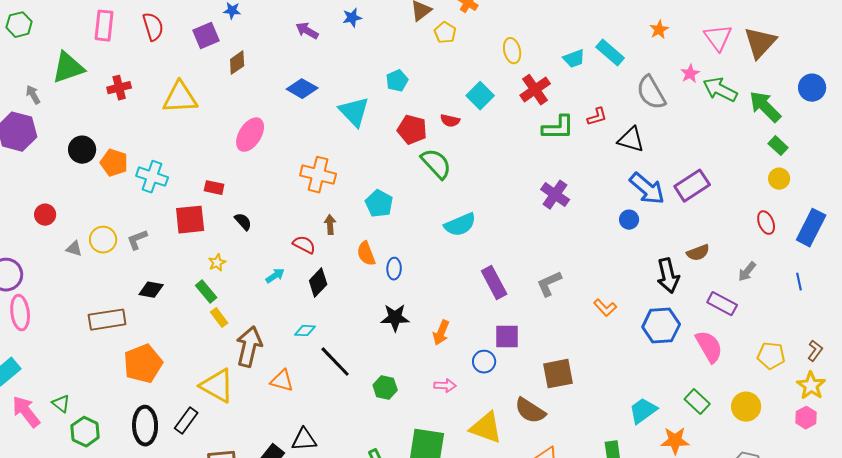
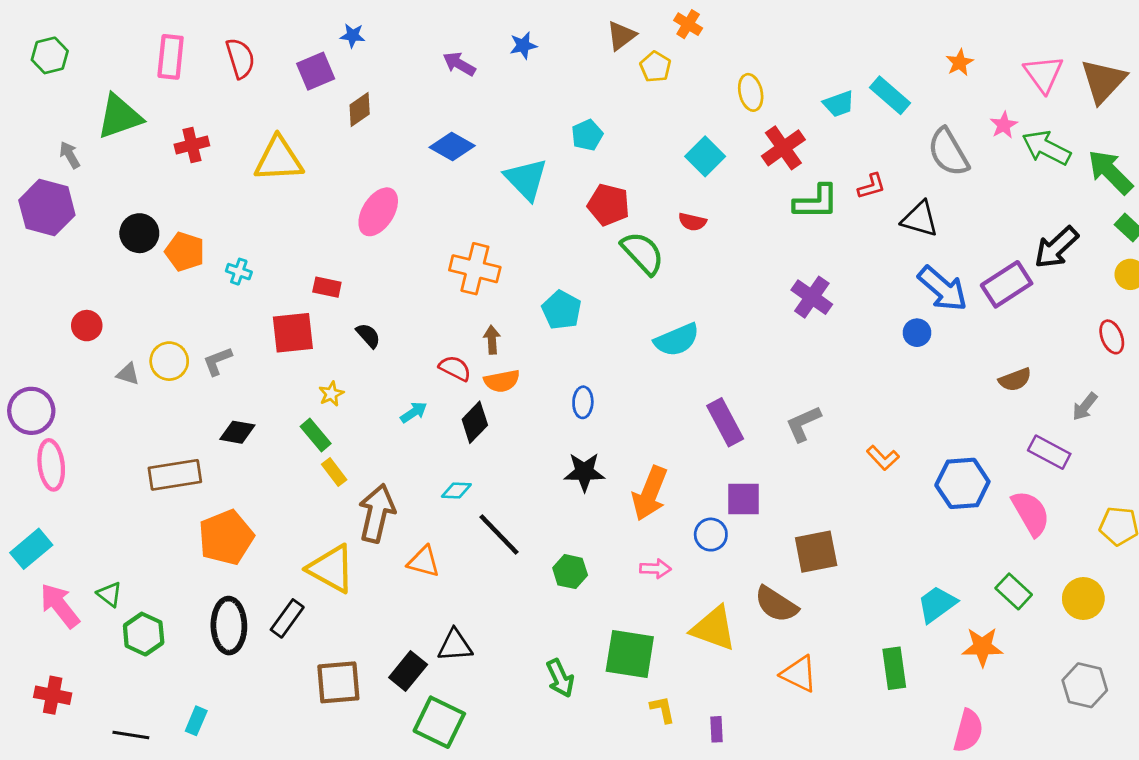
red semicircle: (450, 121) -> (692, 222), moved
cyan cross: (152, 177) -> (239, 272), size x0.6
orange semicircle: (366, 254) -> (502, 381), moved, turned -80
black arrow: (668, 276) -> (1056, 247), moved, turned 60
orange arrow: (441, 333) -> (650, 493), size x1.5

